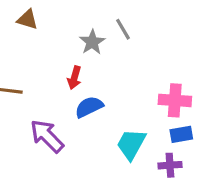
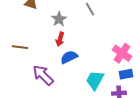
gray star: (92, 42) -> (59, 19), moved
pink cross: (175, 100) -> (122, 53), turned 30

